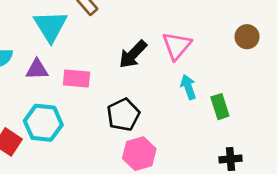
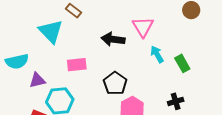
black arrow: (133, 54) -> (113, 39), turned 65
purple triangle: (37, 69) -> (37, 80), moved
black cross: (231, 159) -> (176, 101), moved

